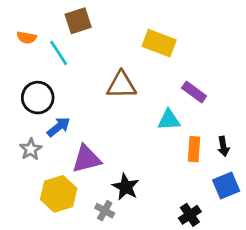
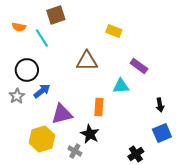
yellow rectangle: (159, 43) -> (114, 31), size x0.7
gray star: (31, 149) -> (17, 96), moved
orange rectangle: (194, 149) -> (99, 107), moved

